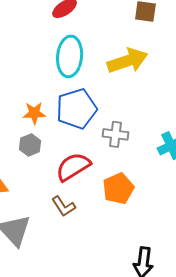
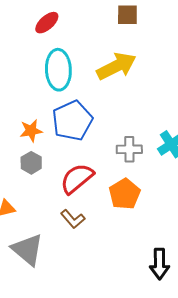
gray cross: (115, 134) -> (129, 149), moved

